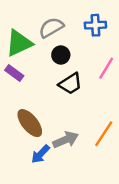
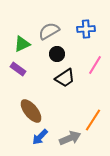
green triangle: (19, 43) -> (22, 44), size x0.7
gray arrow: (66, 140) -> (70, 138), moved

